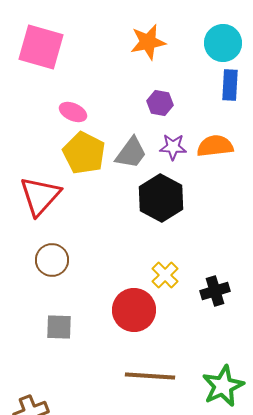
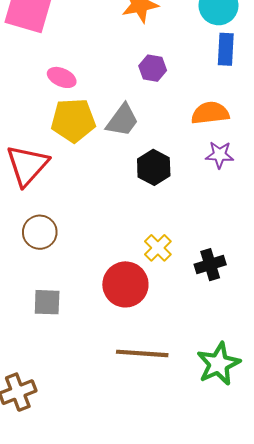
purple star: (173, 147) -> (220, 155), moved
yellow pentagon: (84, 153) -> (73, 120), turned -30
black hexagon: (161, 198) -> (154, 167), size x0.7

